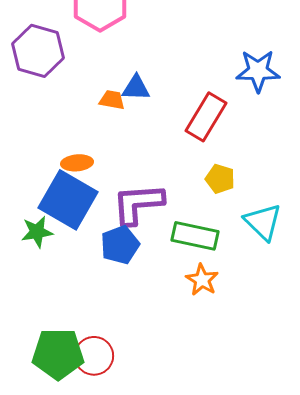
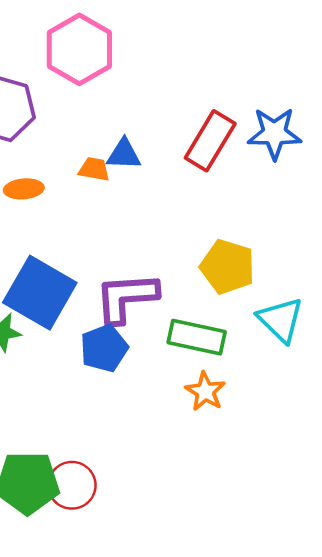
red rectangle: (206, 117) -> (210, 141), moved
orange ellipse: (77, 163) -> (24, 189), moved
yellow pentagon: (220, 179) -> (228, 267), size x1.5

